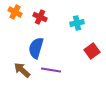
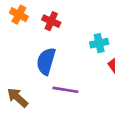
cyan cross: (77, 23) -> (99, 43), moved
brown arrow: (22, 70) -> (18, 98), moved

